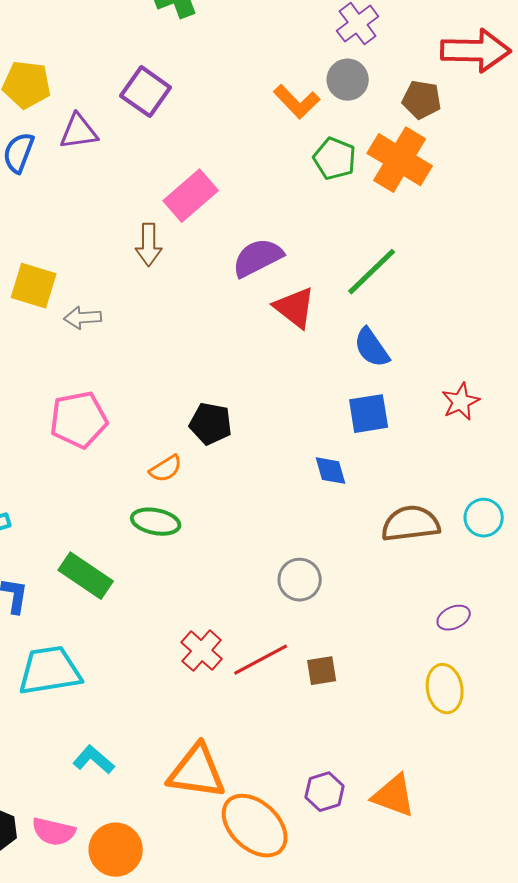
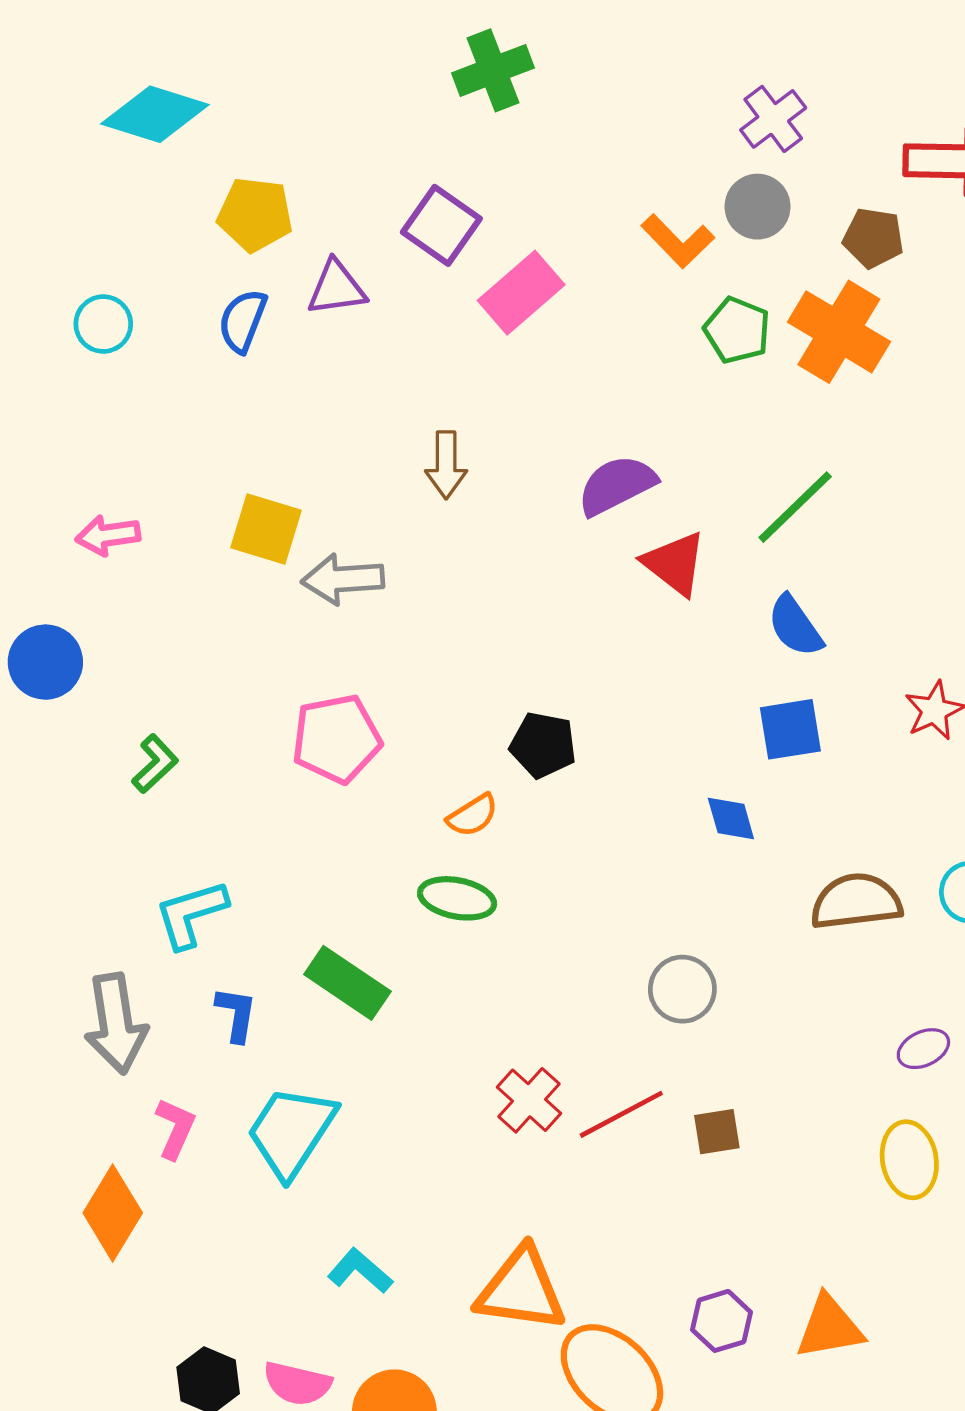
pink rectangle: (191, 196) -> (521, 293), moved
gray arrow: (83, 318) -> (343, 579), size x1.4
cyan trapezoid: (50, 671) -> (291, 1132), turned -48
orange triangle: (394, 796) -> (829, 1327), turned -30

